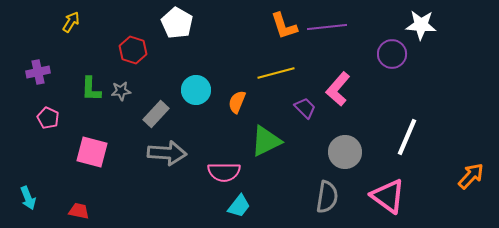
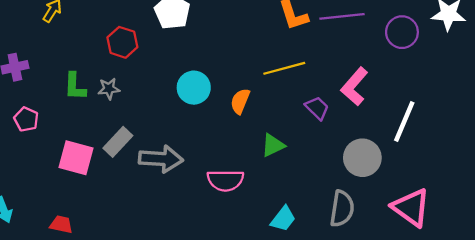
purple circle: (392, 54) -> (402, 32), moved
gray rectangle: (156, 114) -> (118, 142), moved
white line: (407, 137) -> (404, 122), moved
green triangle: (266, 141) -> (273, 145), size x0.7
cyan trapezoid: (239, 206) -> (283, 219), moved

